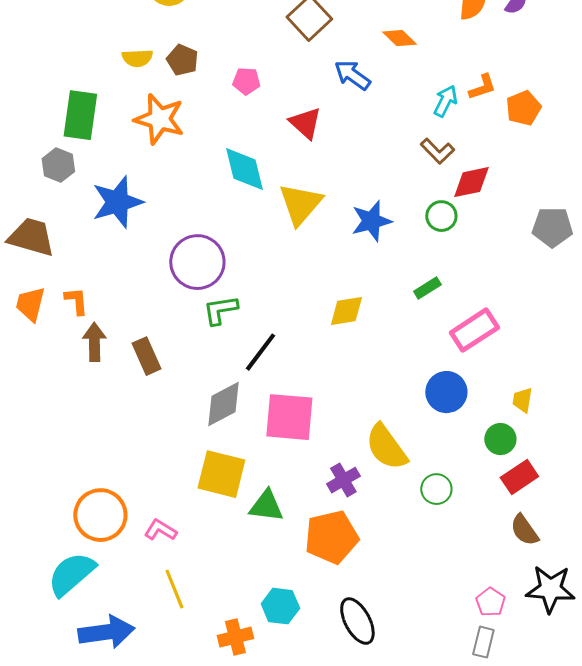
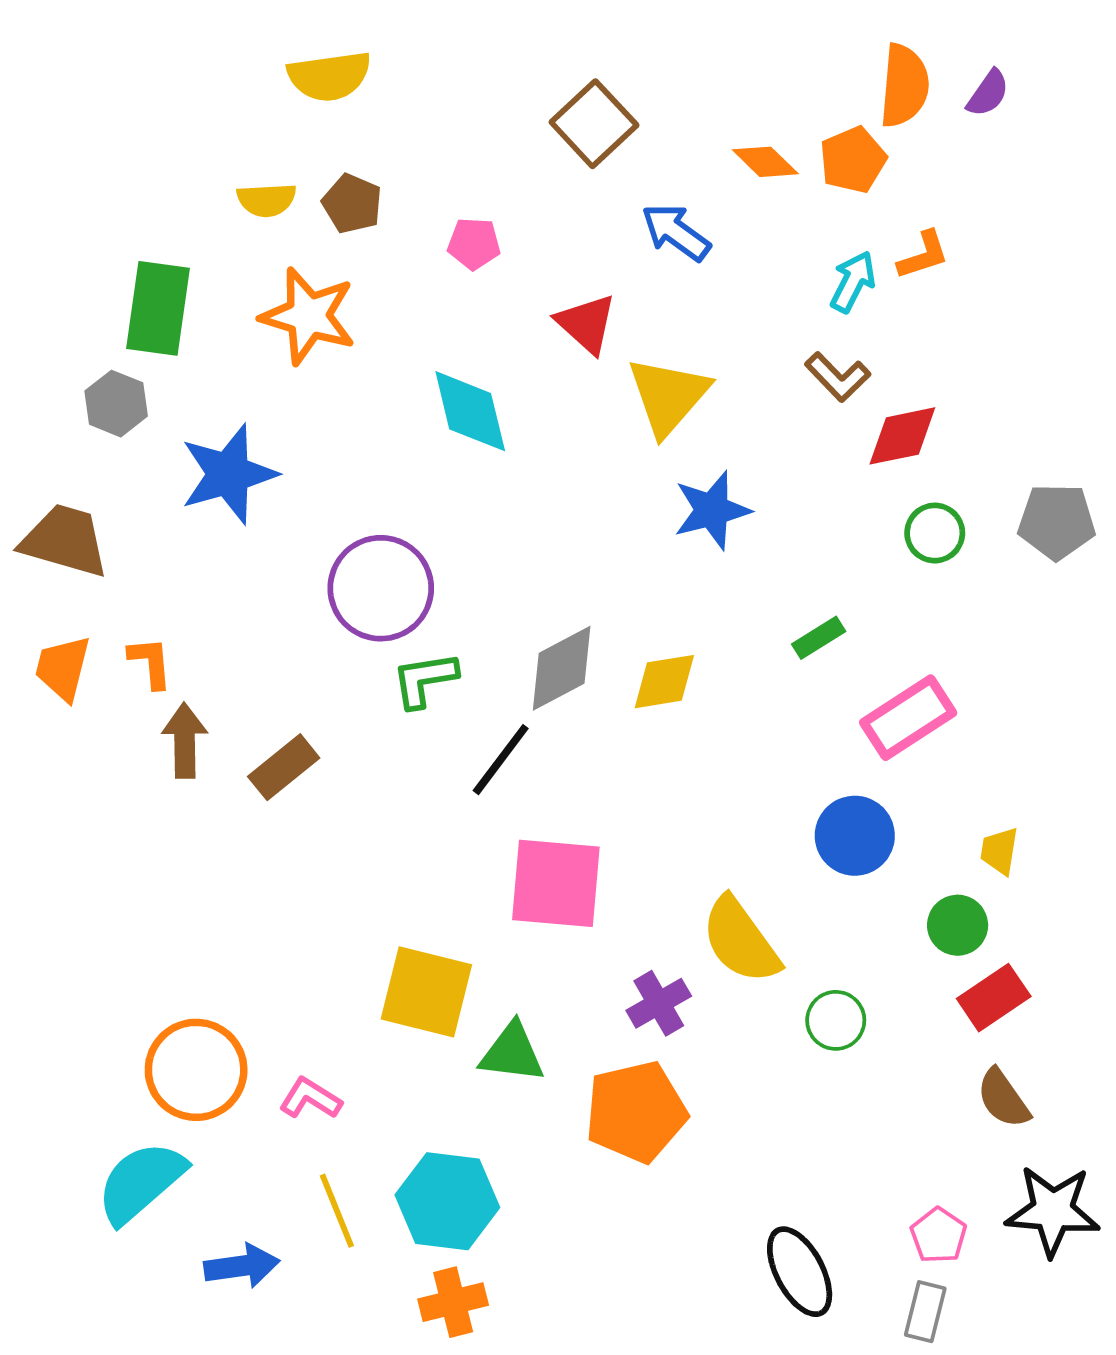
orange pentagon: (523, 108) -> (853, 160), moved
yellow triangle: (300, 204) -> (668, 396), moved
green circle: (441, 216) -> (935, 533), moved
brown rectangle: (146, 356) -> (284, 767), turned 75
gray diamond: (223, 404) -> (562, 668), moved
cyan hexagon: (280, 606) -> (447, 1201), moved, size x1.4
black ellipse: (357, 621) -> (800, 1272), moved
blue arrow: (106, 632) -> (242, 1266), moved, size x0.7

